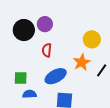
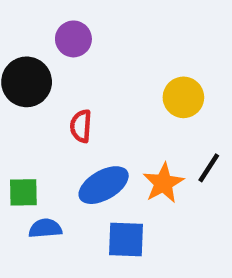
purple circle: (45, 24) -> (73, 39), moved
orange star: (82, 62) -> (163, 183), moved

